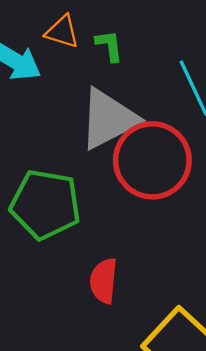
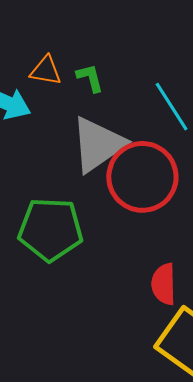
red semicircle: (104, 281) -> (164, 284), moved

